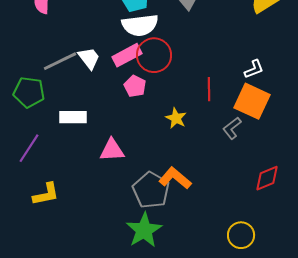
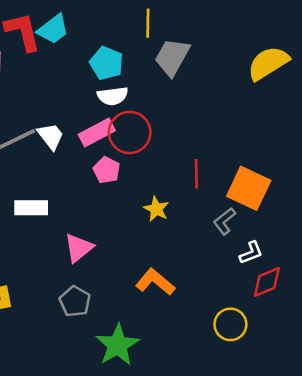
white semicircle: (140, 25) -> (113, 96), size x0.7
white L-shape: (254, 69) -> (251, 253), moved
pink triangle: (112, 150) -> (79, 248), turned -36
gray pentagon: (151, 190) -> (75, 301), moved, size x0.7
yellow circle: (241, 235) -> (230, 324), moved

